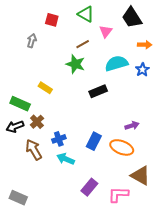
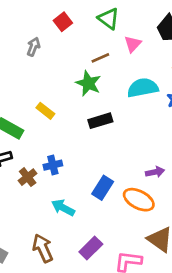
red square: (52, 20) -> (63, 22), turned 32
black rectangle: (98, 91) -> (100, 121), moved
brown cross: (37, 122) -> (28, 177), moved
blue cross: (59, 139) -> (53, 165), moved
brown arrow: (34, 150) -> (43, 248), moved

